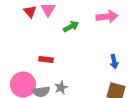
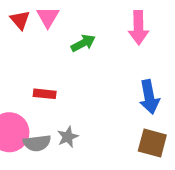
pink arrow: (107, 17) -> (138, 28), turned 95
blue arrow: (114, 62) -> (149, 97), size x1.5

